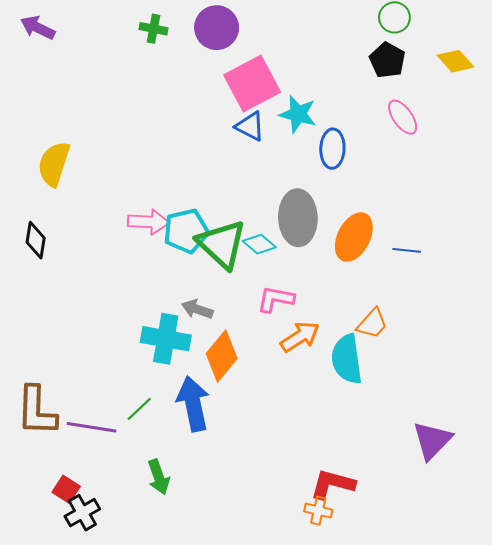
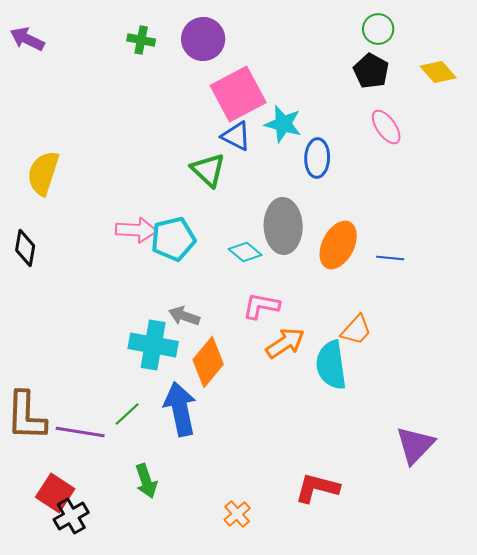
green triangle: (222, 244) -> (208, 170), moved, size x0.7
red square: (66, 489) -> (55, 493), size x1.4
orange cross: (318, 511) -> (237, 514), moved, turned 36

